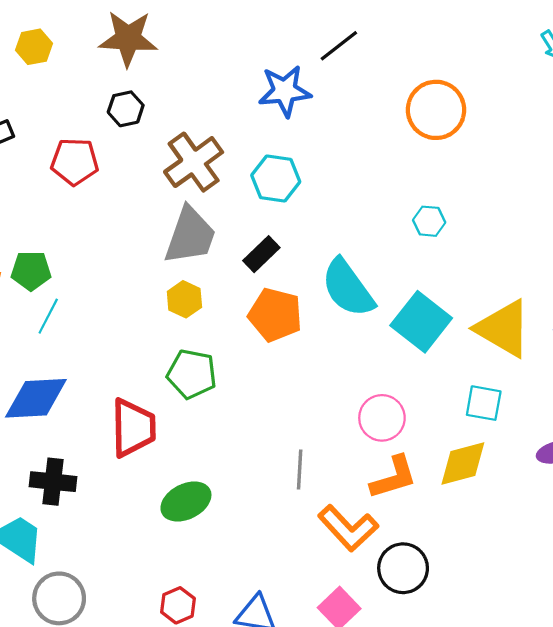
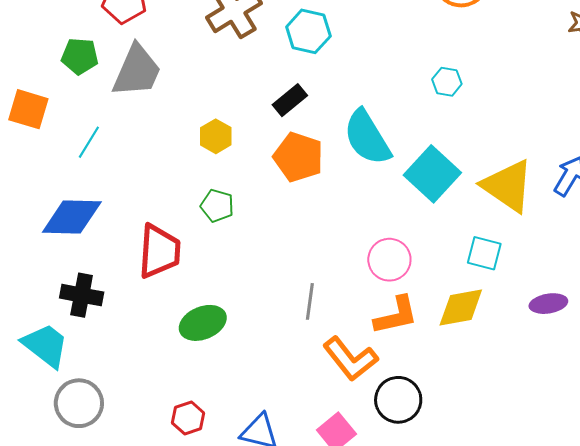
gray trapezoid: (190, 236) -> (137, 71), moved
green pentagon: (31, 271) -> (80, 56), moved
green pentagon: (192, 374) -> (217, 206), size x0.7

